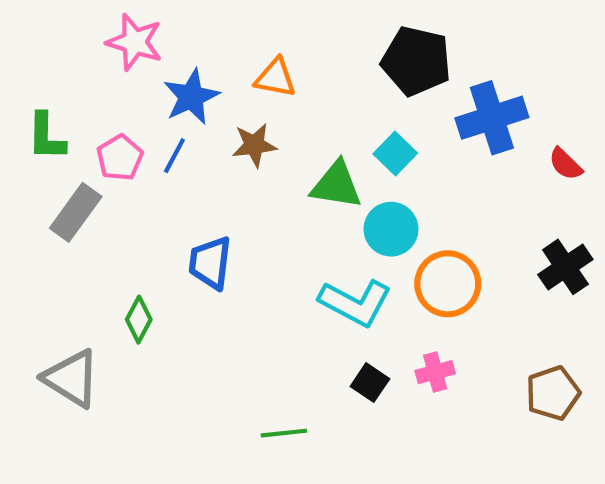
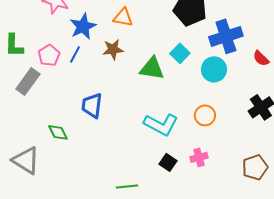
cyan circle: (391, 229) -> (214, 69), moved
orange circle: (448, 284) -> (205, 115), size x0.7
green diamond: (139, 320) -> (58, 132), turned -55

